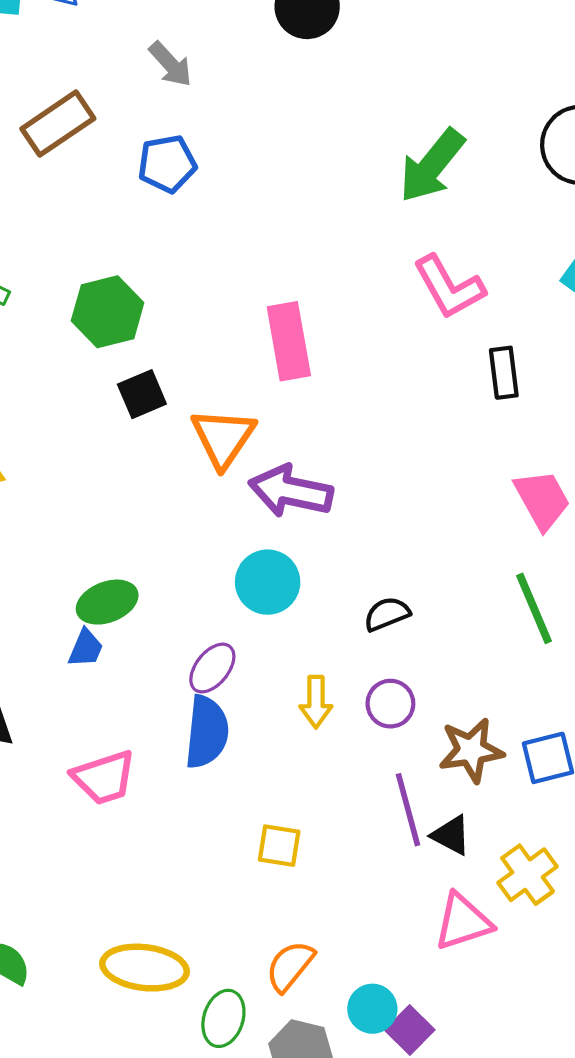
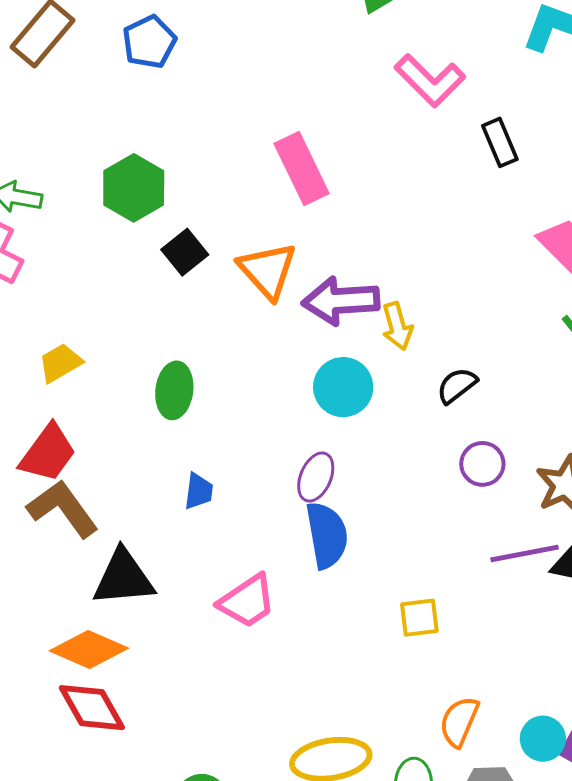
green ellipse: (107, 602) -> (174, 390), moved, turned -46
yellow arrow: (316, 702) -> (397, 326), moved
purple line: (408, 810) -> (524, 554), turned -70

